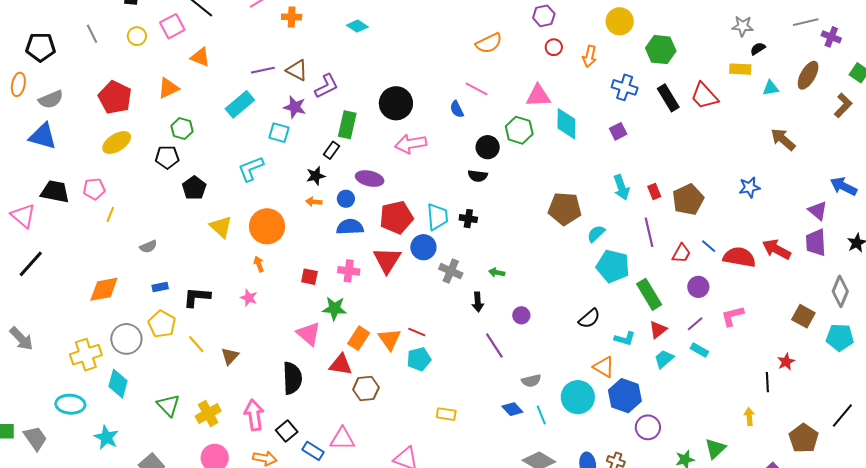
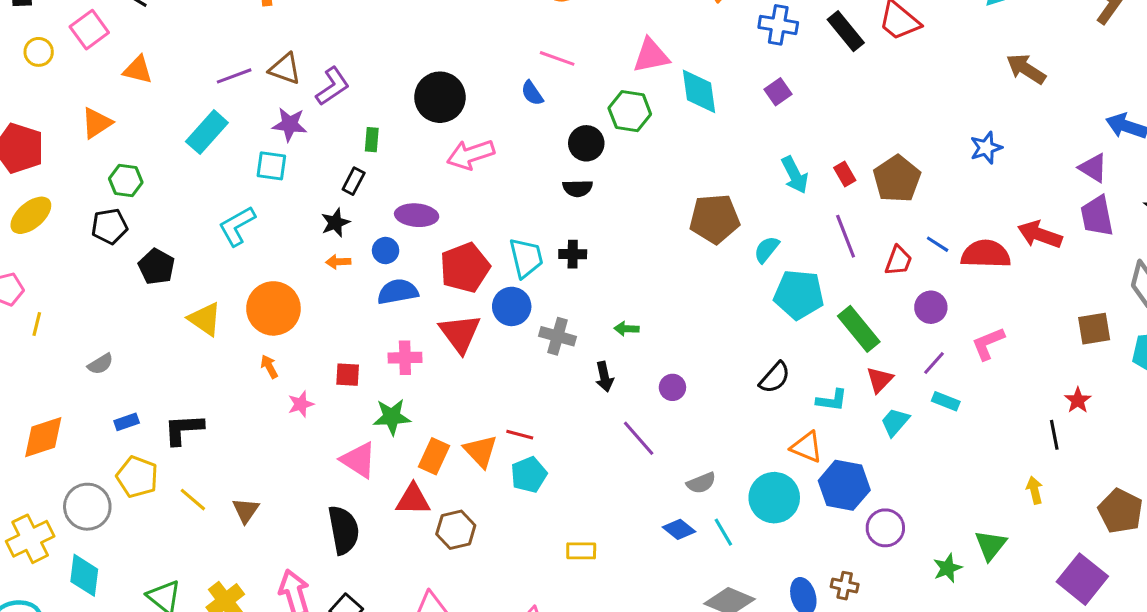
green rectangle: (347, 125) -> (372, 140), size x0.6
pink star: (249, 298) -> (301, 404), moved, turned -30
brown square: (803, 316) -> (1094, 329), turned -30

